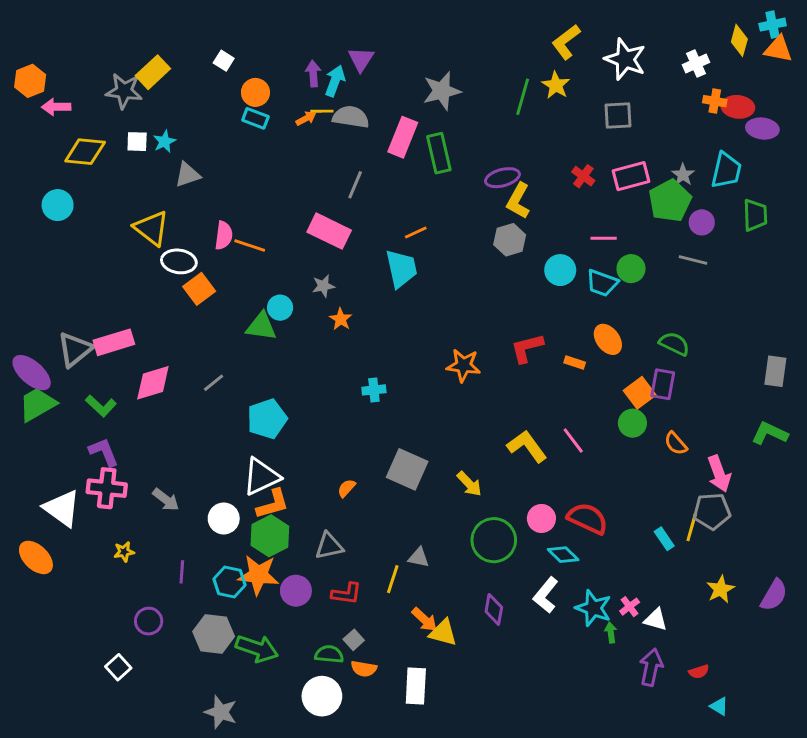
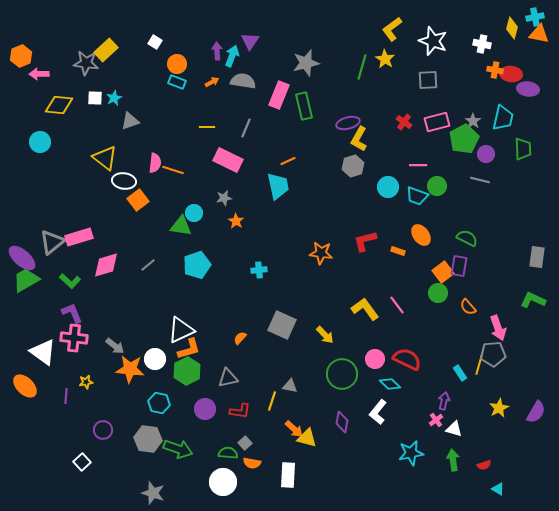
white cross: (696, 64) -> (482, 44), turned 36
yellow line: (322, 111) -> (207, 127), moved
cyan pentagon: (267, 419) -> (197, 265), moved
purple line: (182, 572) -> (66, 396), moved
orange star: (258, 575) -> (130, 369), moved
cyan star: (593, 608) -> (411, 453), moved, turned -30
green arrow: (611, 633) -> (453, 460), moved, size x1.5
purple arrow: (651, 667) -> (444, 401), moved, size x0.7

